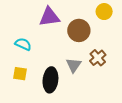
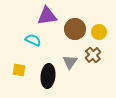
yellow circle: (104, 12) -> (99, 32), moved
cyan semicircle: (23, 44) -> (33, 40), moved

